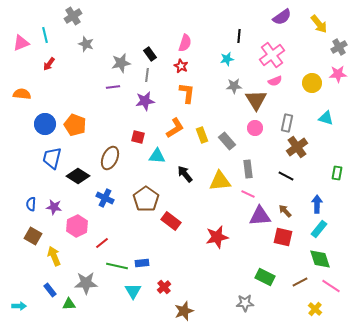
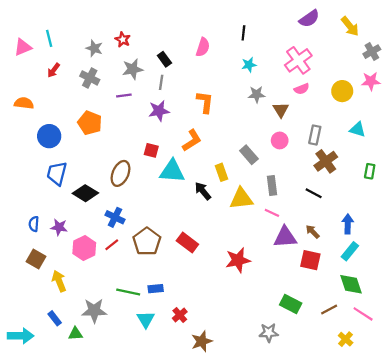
gray cross: (73, 16) -> (90, 78), moved, turned -30
black line: (239, 36) -> (243, 33), moved
red star: (181, 66) -> (123, 40), moved
brown triangle: (256, 100) -> (281, 110), size x0.7
orange pentagon: (75, 125) -> (90, 123), moved
yellow rectangle: (202, 135) -> (221, 172), moved
cyan triangle: (157, 156) -> (172, 171), size x1.4
green rectangle: (337, 173) -> (370, 171), moved
brown pentagon: (146, 199) -> (147, 241), moved
red line: (102, 243) -> (112, 245), moved
cyan arrow: (19, 306) -> (21, 336), size x1.6

